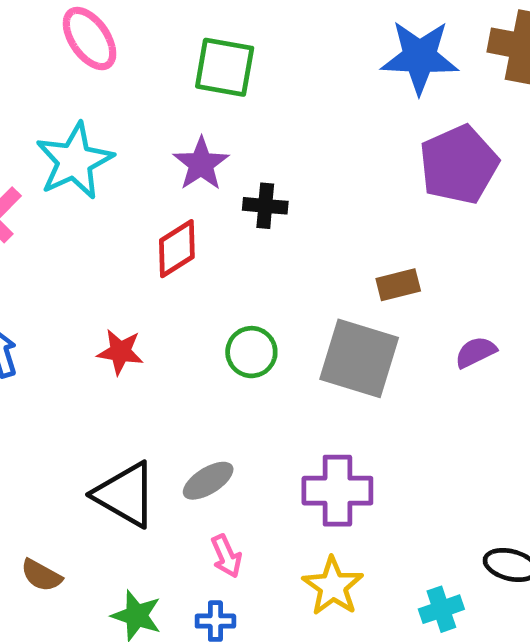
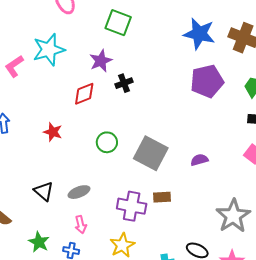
black cross: (265, 206) -> (124, 83), turned -36
brown rectangle: (398, 285) -> (162, 197), moved
black triangle: (125, 495) -> (44, 191), size x0.7

